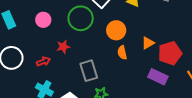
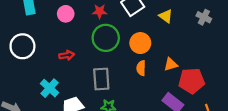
green circle: (81, 18) -> (106, 38), moved
red star: (63, 47) -> (100, 11), moved
red arrow: (43, 61) -> (67, 55), moved

